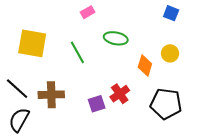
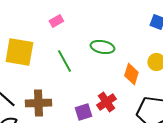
pink rectangle: (88, 12) -> (56, 21), moved

